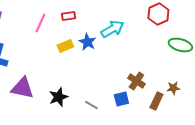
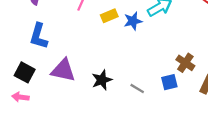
blue star: (87, 42) -> (133, 21), turned 30
yellow rectangle: (65, 46) -> (109, 16), moved

